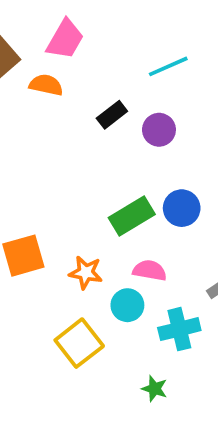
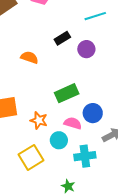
orange semicircle: (46, 85) -> (29, 57), moved
blue circle: (182, 208) -> (93, 113), moved

